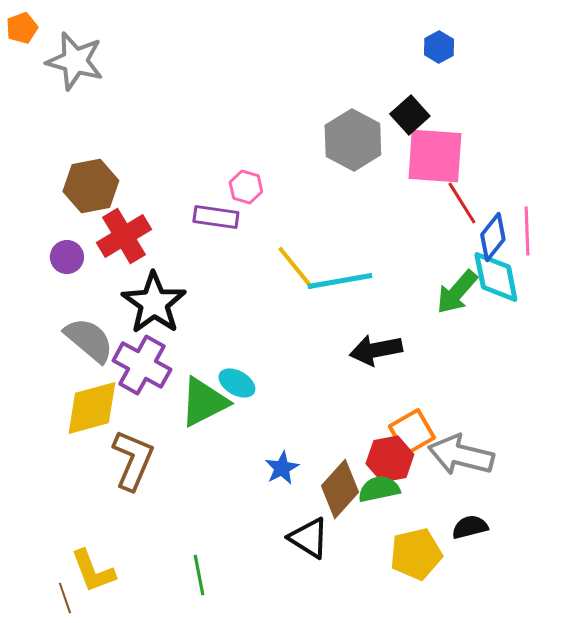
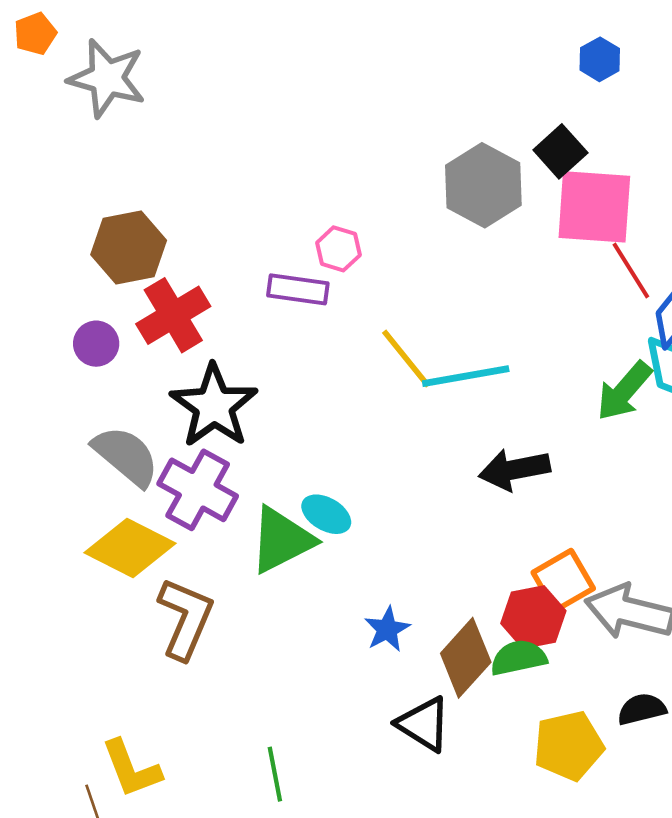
yellow diamond: (92, 408) -> (130, 548), turned 42

